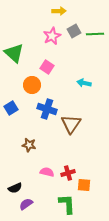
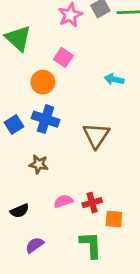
blue square: (11, 108) -> (14, 125), moved
blue cross: (47, 109) -> (46, 119), moved
pink semicircle: (47, 172) -> (63, 201), turned -32
black semicircle: (15, 188) -> (20, 211), moved

